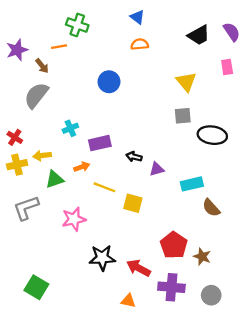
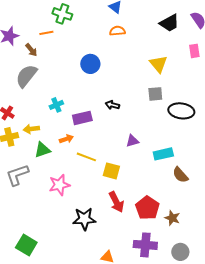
black arrow: (134, 157) -> (112, 105), moved
red arrow: (139, 268) -> (116, 202), moved, turned -145

